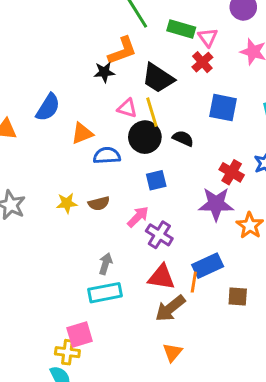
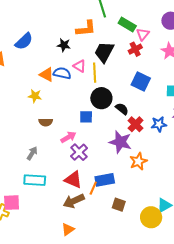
black star: (104, 72) -> (64, 45), moved
black trapezoid: (158, 78) -> (104, 52), turned 70
blue semicircle: (48, 107) -> (24, 41), moved
orange triangle: (82, 133) -> (47, 75), turned 35
black circle: (145, 137) -> (101, 98), moved
black semicircle: (183, 138) -> (122, 109), moved
blue semicircle: (107, 156) -> (62, 73), moved
yellow star: (67, 203) -> (35, 96), moved
gray arrow: (106, 264) -> (32, 153), moved

